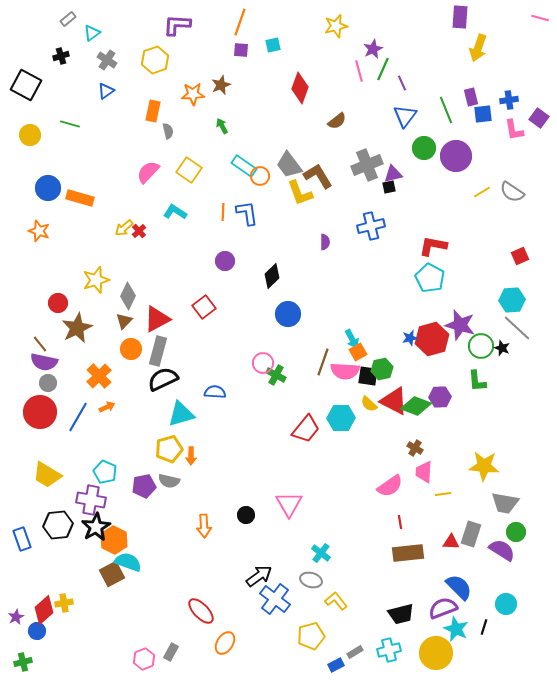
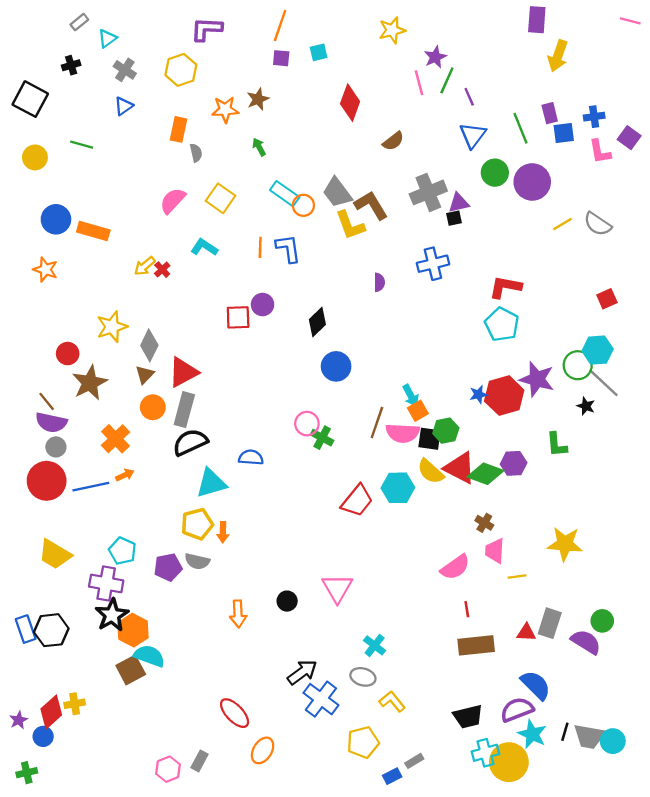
red square: (204, 307) -> (238, 317), moved, turned 35
green circle: (481, 346) -> (578, 365), moved
yellow semicircle: (369, 404) -> (431, 471), size x1.4
blue line: (78, 417) -> (91, 487), turned 48
gray trapezoid: (505, 503) -> (589, 736), moved
black hexagon: (58, 525) -> (51, 630), moved
cyan circle: (506, 604) -> (613, 741), moved
cyan cross: (389, 650) -> (486, 753), moved

